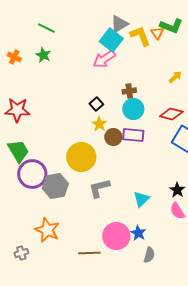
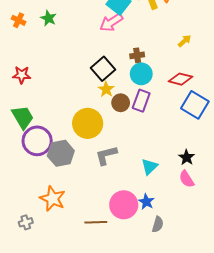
black square: (96, 104) -> (103, 69), size x1.6
red star: (17, 110) -> (22, 75), size x0.7
purple rectangle: (133, 135) -> (141, 101), turned -75

